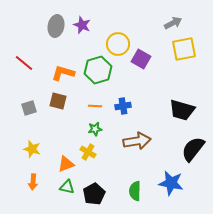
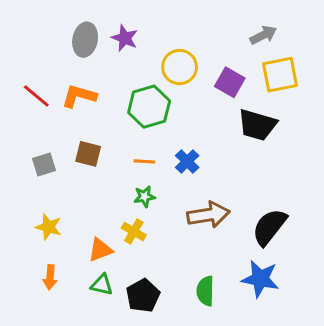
purple square: (141, 59) -> (230, 82), moved
orange L-shape: (63, 73) -> (79, 96), moved
blue cross: (123, 106) -> (187, 161), turned -35
black trapezoid: (182, 110) -> (257, 125), moved
black semicircle: (193, 149) -> (269, 227), moved

